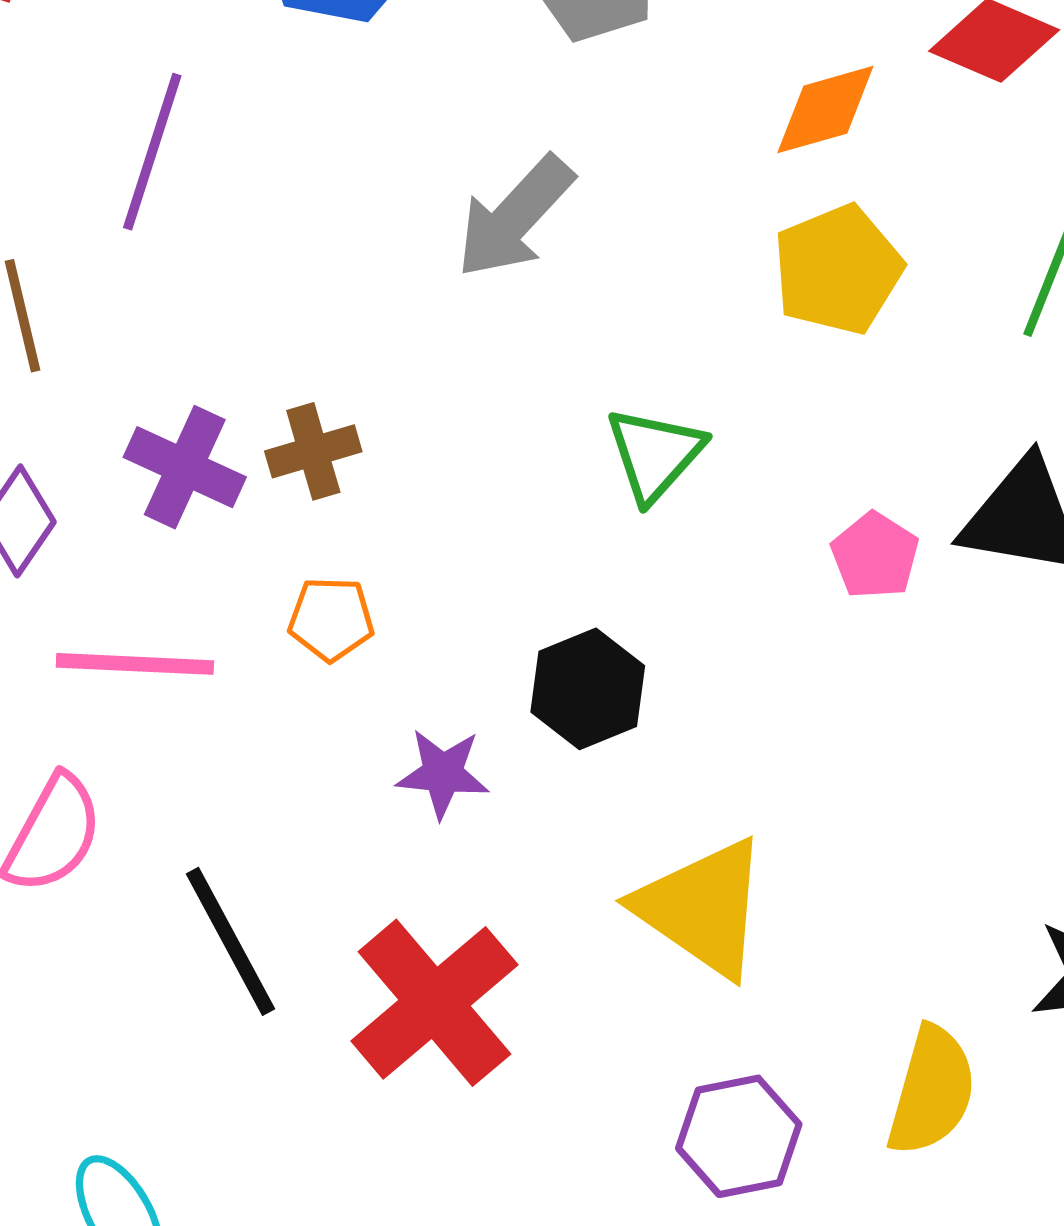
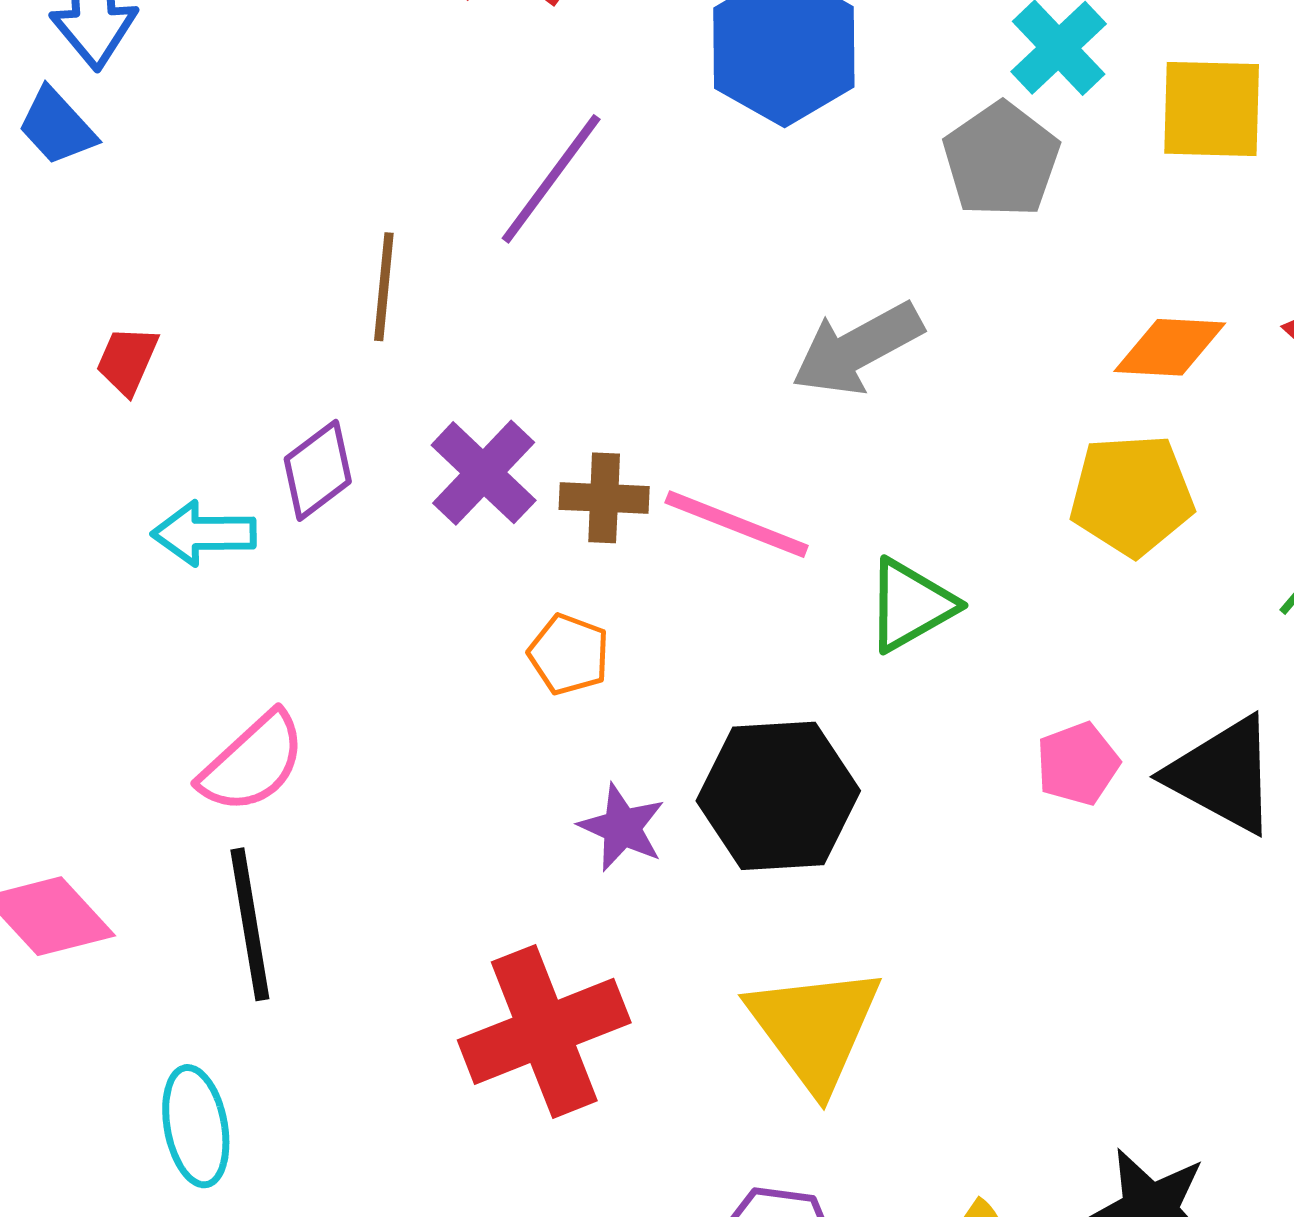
pink line: (135, 664) -> (737, 524), moved
black hexagon: (588, 689) -> (778, 796), size x1.4
black line: (230, 941) -> (250, 924), moved

